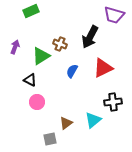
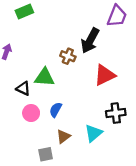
purple trapezoid: (114, 15) -> (117, 16), turned -85
brown cross: (60, 44) -> (68, 56), moved
green triangle: (41, 56) -> (44, 77), moved, turned 36
blue semicircle: (72, 71) -> (56, 110), moved

